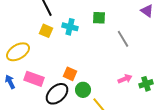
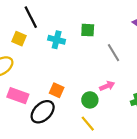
yellow square: (46, 31) -> (19, 39), moved
pink arrow: (125, 79) -> (107, 86), moved
green circle: (83, 90) -> (90, 100), moved

